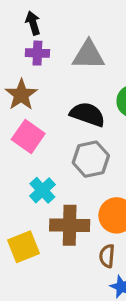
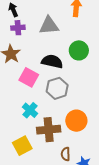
pink square: (28, 136) -> (29, 77), moved
brown semicircle: (107, 256) -> (66, 154), moved

